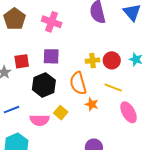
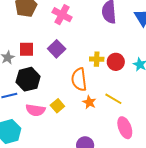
purple square: (51, 56) -> (57, 49), turned 36
black hexagon: (44, 85) -> (28, 79), moved
yellow line: (113, 88) -> (113, 99), moved
pink ellipse: (129, 112) -> (125, 128), moved

